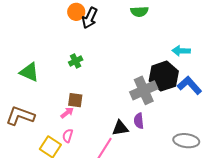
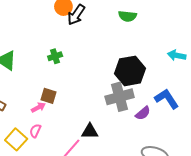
cyan arrow: (181, 51) -> (177, 55), moved
black hexagon: (164, 76) -> (130, 71), moved
purple semicircle: (139, 121) -> (143, 113), moved, turned -133

